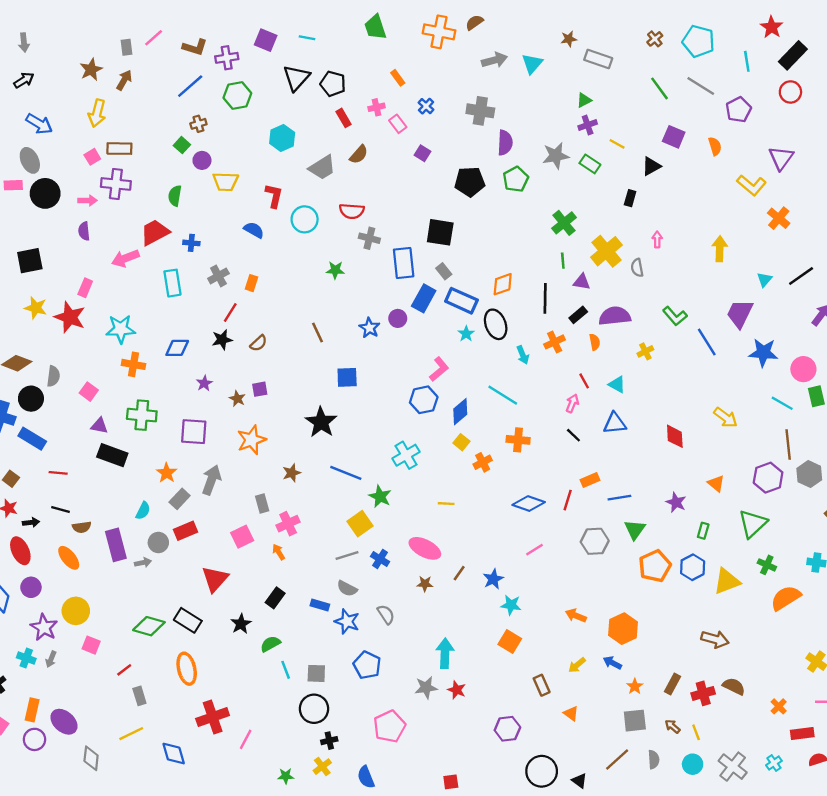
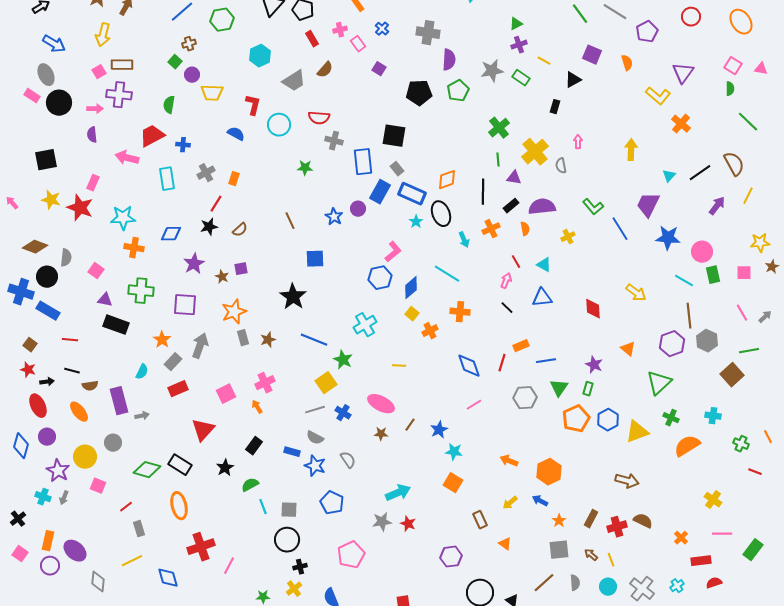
pink rectangle: (13, 185) -> (32, 96), turned 35
pink arrow: (125, 258) -> (127, 158), turned 35
purple star: (204, 383) -> (194, 264), size x1.5
gray rectangle: (262, 504) -> (243, 338), moved
blue diamond: (529, 504) -> (469, 366), turned 52
green rectangle: (703, 531) -> (588, 389), moved
gray circle: (158, 542) -> (113, 443), moved
cyan arrow: (445, 653) -> (398, 493), turned 65

